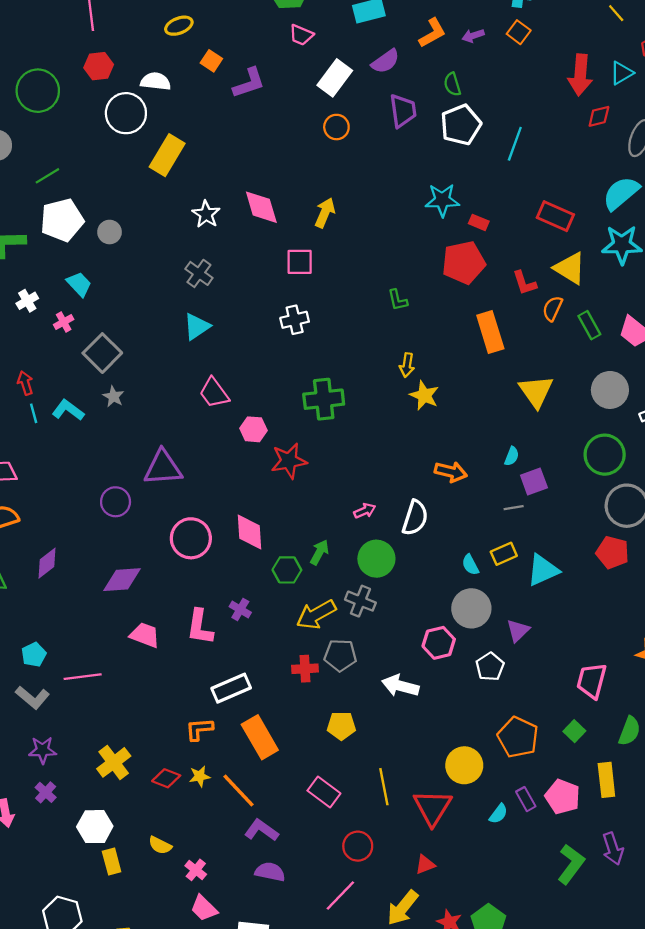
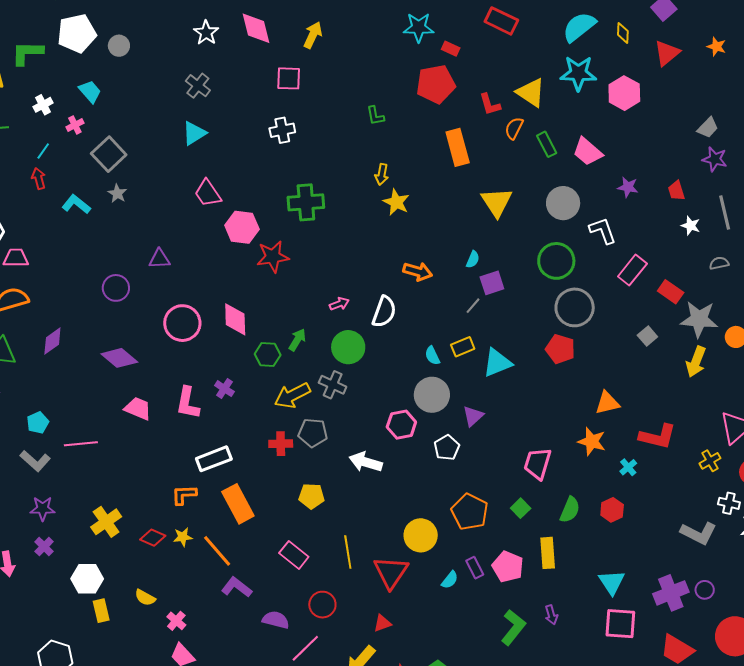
red rectangle: (555, 216) -> (501, 21), moved
cyan line: (34, 413) -> (43, 151), moved, turned 48
pink hexagon: (253, 429) -> (242, 227), size x1.4
purple triangle: (163, 468) -> (159, 259), size x0.6
gray line: (514, 508) -> (473, 306), turned -42
purple diamond: (122, 580) -> (119, 358), turned 42
purple arrow: (613, 849) -> (551, 615), size x0.7
purple semicircle: (270, 872) -> (276, 620), moved

